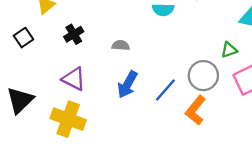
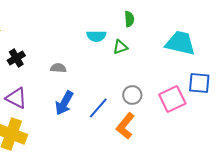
green triangle: (229, 50) -> (120, 47), moved
gray circle: (203, 76) -> (132, 95), size x0.7

